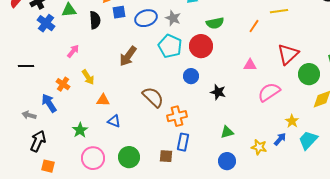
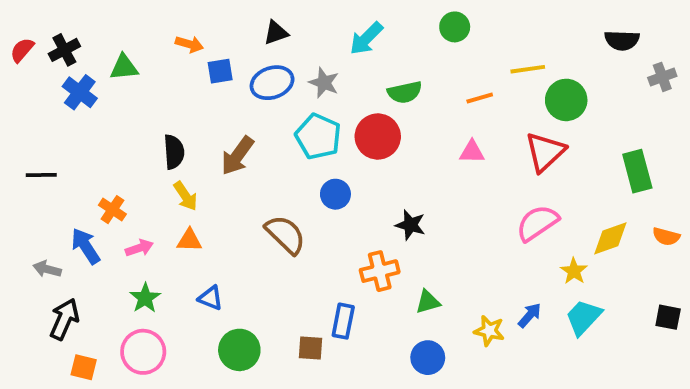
black semicircle: (95, 20) -> (174, 152), moved
orange line: (254, 26) -> (480, 98), turned 40
pink arrow: (73, 51) -> (139, 248), moved, turned 32
pink triangle: (250, 65) -> (472, 152), moved
green circle: (309, 74) -> (566, 100), moved
blue circle: (191, 76) -> (335, 194), moved
yellow arrow: (88, 77) -> (186, 196), moved
pink semicircle: (269, 92) -> (537, 223), moved
orange cross: (177, 116) -> (380, 271), moved
blue triangle: (114, 121) -> (210, 298), moved
yellow star: (292, 121) -> (574, 271), moved
pink circle: (93, 158) -> (143, 352), moved

